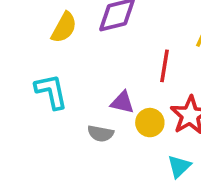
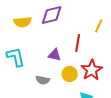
yellow semicircle: (64, 28) -> (23, 22), turned 54
purple triangle: (122, 102) -> (55, 55), moved

